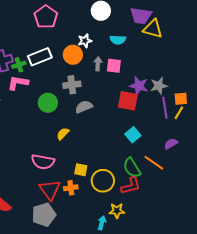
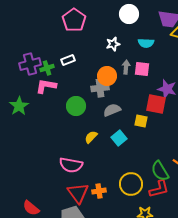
orange circle: (73, 55) -> (107, 76), moved
white rectangle: (40, 57) -> (68, 60), size x0.6
cyan square: (133, 135) -> (119, 138), moved
yellow square: (81, 170) -> (141, 121), moved

